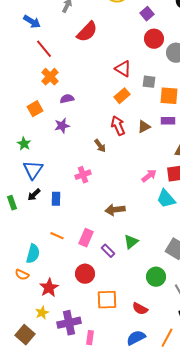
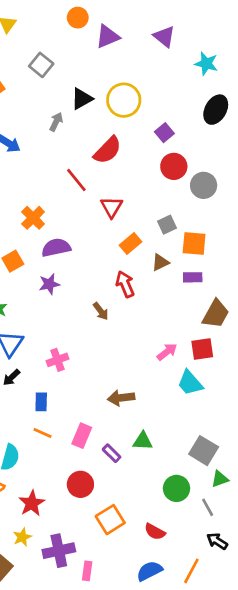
red semicircle: (87, 32) -> (108, 150), moved
red line: (44, 49) -> (76, 180), moved
red triangle: (123, 69) -> (112, 207), moved, turned 30
gray square: (149, 82) -> (167, 225), turned -32
purple semicircle: (67, 99) -> (56, 248), size x1.5
brown triangle: (144, 127) -> (160, 262), moved
pink cross: (83, 175) -> (57, 360), moved
blue rectangle: (56, 199) -> (41, 402), moved
green triangle: (131, 242) -> (143, 441), turned 42
orange square: (107, 300) -> (110, 520), turned -30

